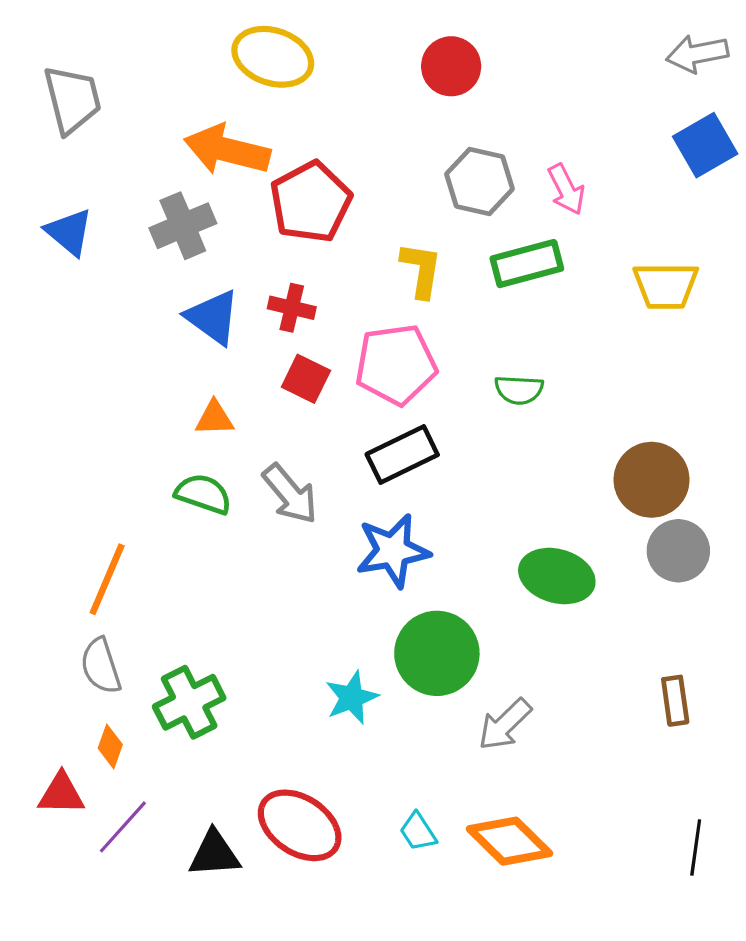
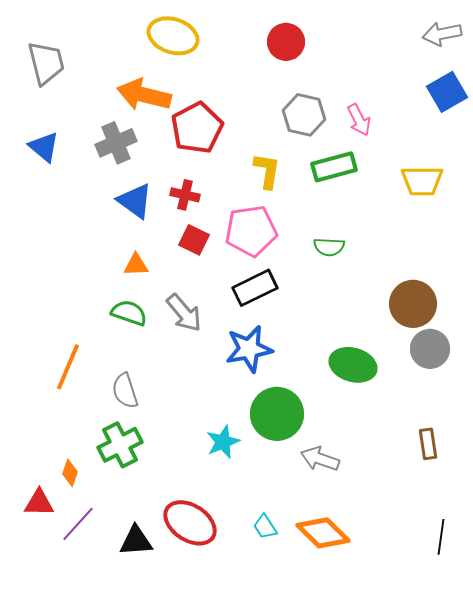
gray semicircle: (101, 666) -> (125, 391), moved
gray arrow: (505, 724) -> (320, 459), turned 63

